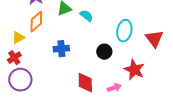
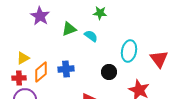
orange diamond: (36, 22) -> (41, 72), moved
red cross: (14, 58) -> (19, 78), turned 32

